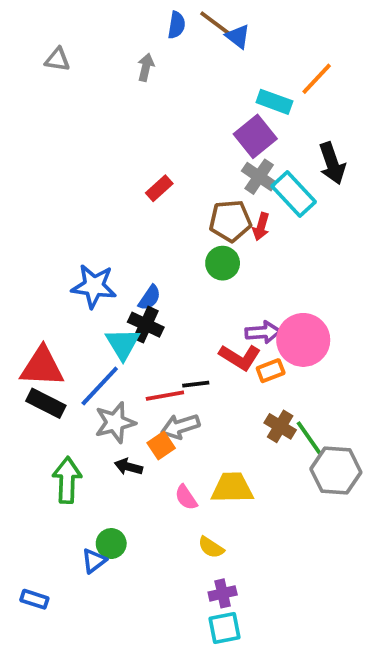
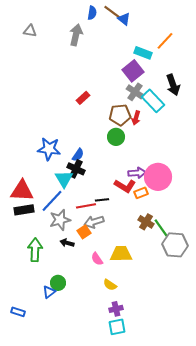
gray arrow: (146, 67) -> (76, 35), size x1.5
black rectangle: (46, 403) -> (24, 210), turned -36

